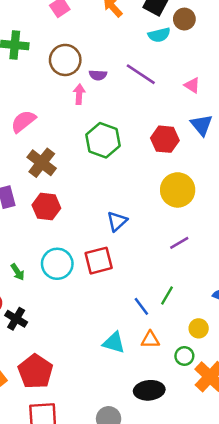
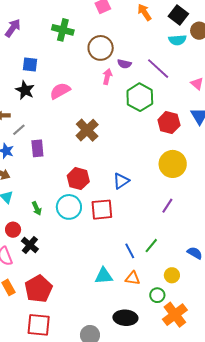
green hexagon: (103, 140) -> (140, 97), moved
brown cross: (42, 163) -> (87, 130), moved
red hexagon: (46, 207) -> (78, 179), moved
purple line: (179, 243) -> (167, 206), turned -35
cyan triangle: (114, 343) -> (104, 276), turned -30

